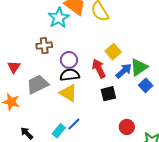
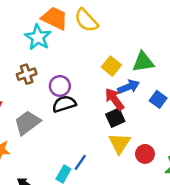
green triangle: (139, 67) -> (143, 62), moved, turned 36
red arrow: (99, 68) -> (114, 99), moved
blue arrow: (124, 71) -> (129, 87), turned 30
yellow triangle: (68, 93) -> (119, 143), moved, turned 42

